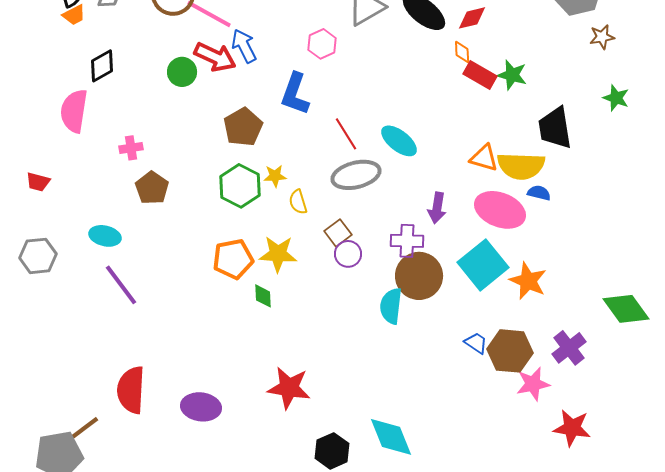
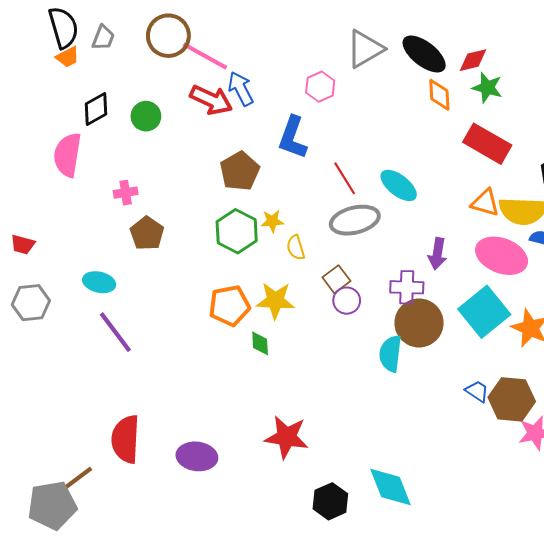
orange diamond: (462, 52) -> (439, 95), moved, size x1.4
green circle: (182, 72) -> (146, 116), moved
red rectangle: (480, 75) -> (487, 144), moved, size x1.4
green star: (512, 75) -> (487, 88), moved
red trapezoid: (38, 182) -> (23, 245), moved

